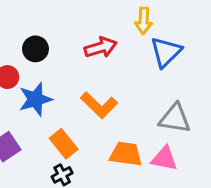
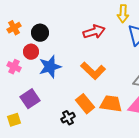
black circle: (35, 49) -> (40, 33), moved
orange rectangle: (64, 144) -> (85, 104), moved

